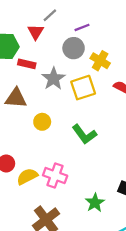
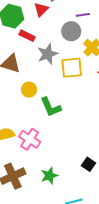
green L-shape: (84, 134) -> (51, 107), moved
green star: (95, 203) -> (49, 176), moved

